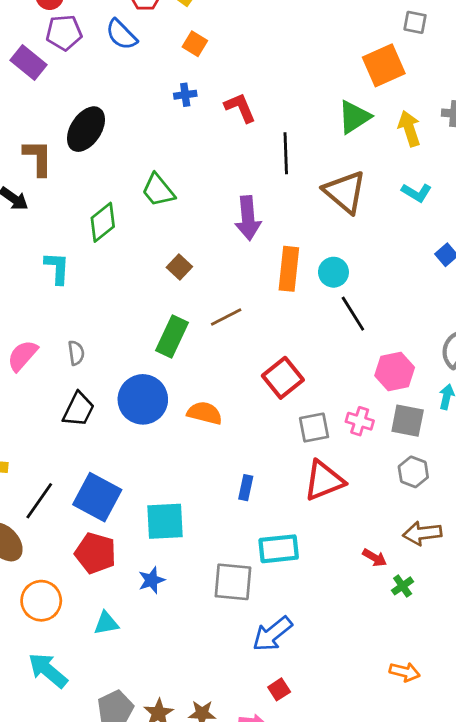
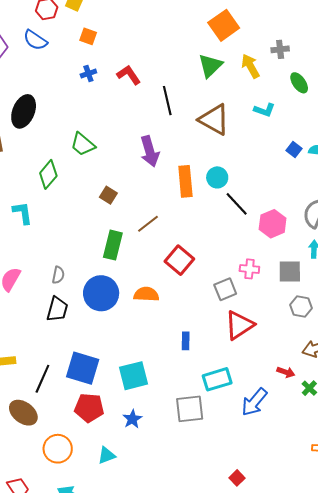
gray semicircle: (76, 353) -> (58, 275), moved, turned 30
pink hexagon: (395, 371) -> (273, 224), moved
red square: (283, 378) -> (179, 260), moved
pink cross: (360, 421) -> (249, 269), moved
blue arrow: (272, 634) -> (254, 402), moved

